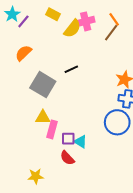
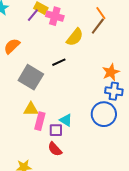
purple line: (23, 21) -> (33, 15), moved
pink cross: (86, 21) -> (55, 16), moved, turned 30
yellow semicircle: (72, 29) -> (75, 37), moved
cyan triangle: (81, 142) -> (66, 120), moved

